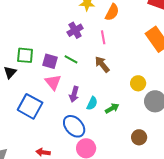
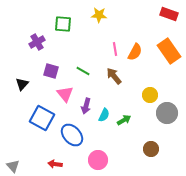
orange semicircle: (112, 12) -> (135, 52), moved
purple cross: (75, 30) -> (37, 42), moved
green square: (25, 55) -> (63, 24), moved
purple square: (50, 61) -> (51, 71), moved
blue ellipse: (74, 126) -> (72, 135), moved

